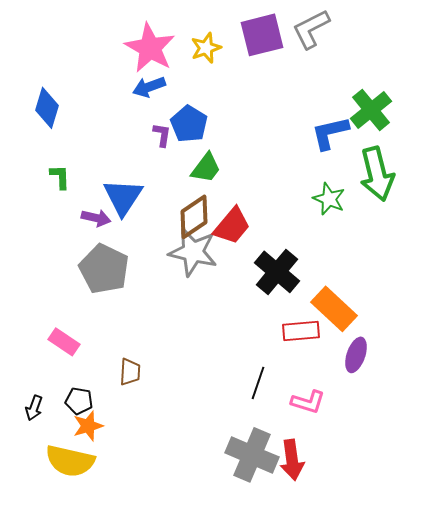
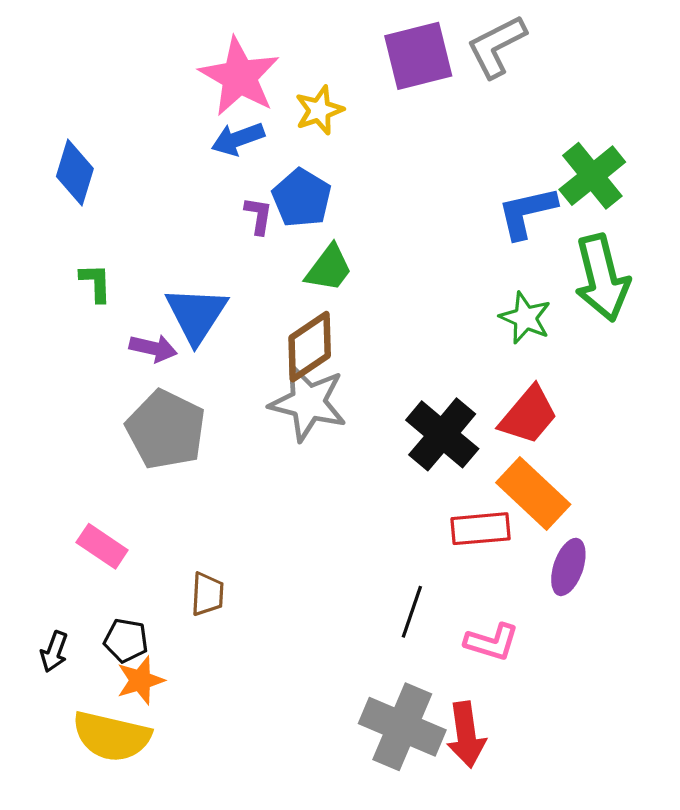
yellow star: (206, 48) -> (319, 110), moved
red trapezoid: (232, 226) -> (528, 415), moved

